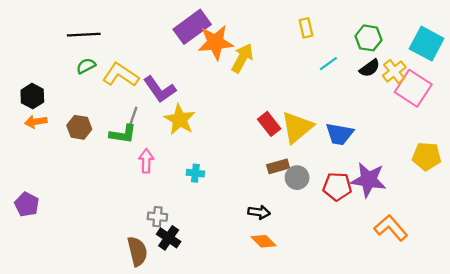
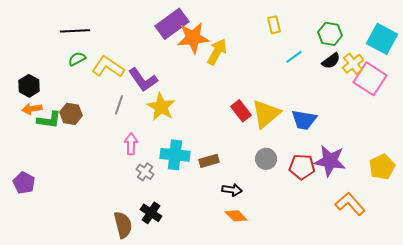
green L-shape: (123, 134) -> (49, 120), moved
yellow pentagon: (427, 156) -> (382, 167), moved, turned -30
brown rectangle: (278, 166) -> (209, 161), moved
cyan cross: (195, 173) -> (175, 155), size x1.8
gray cross: (157, 217) -> (145, 172), moved, turned 30

